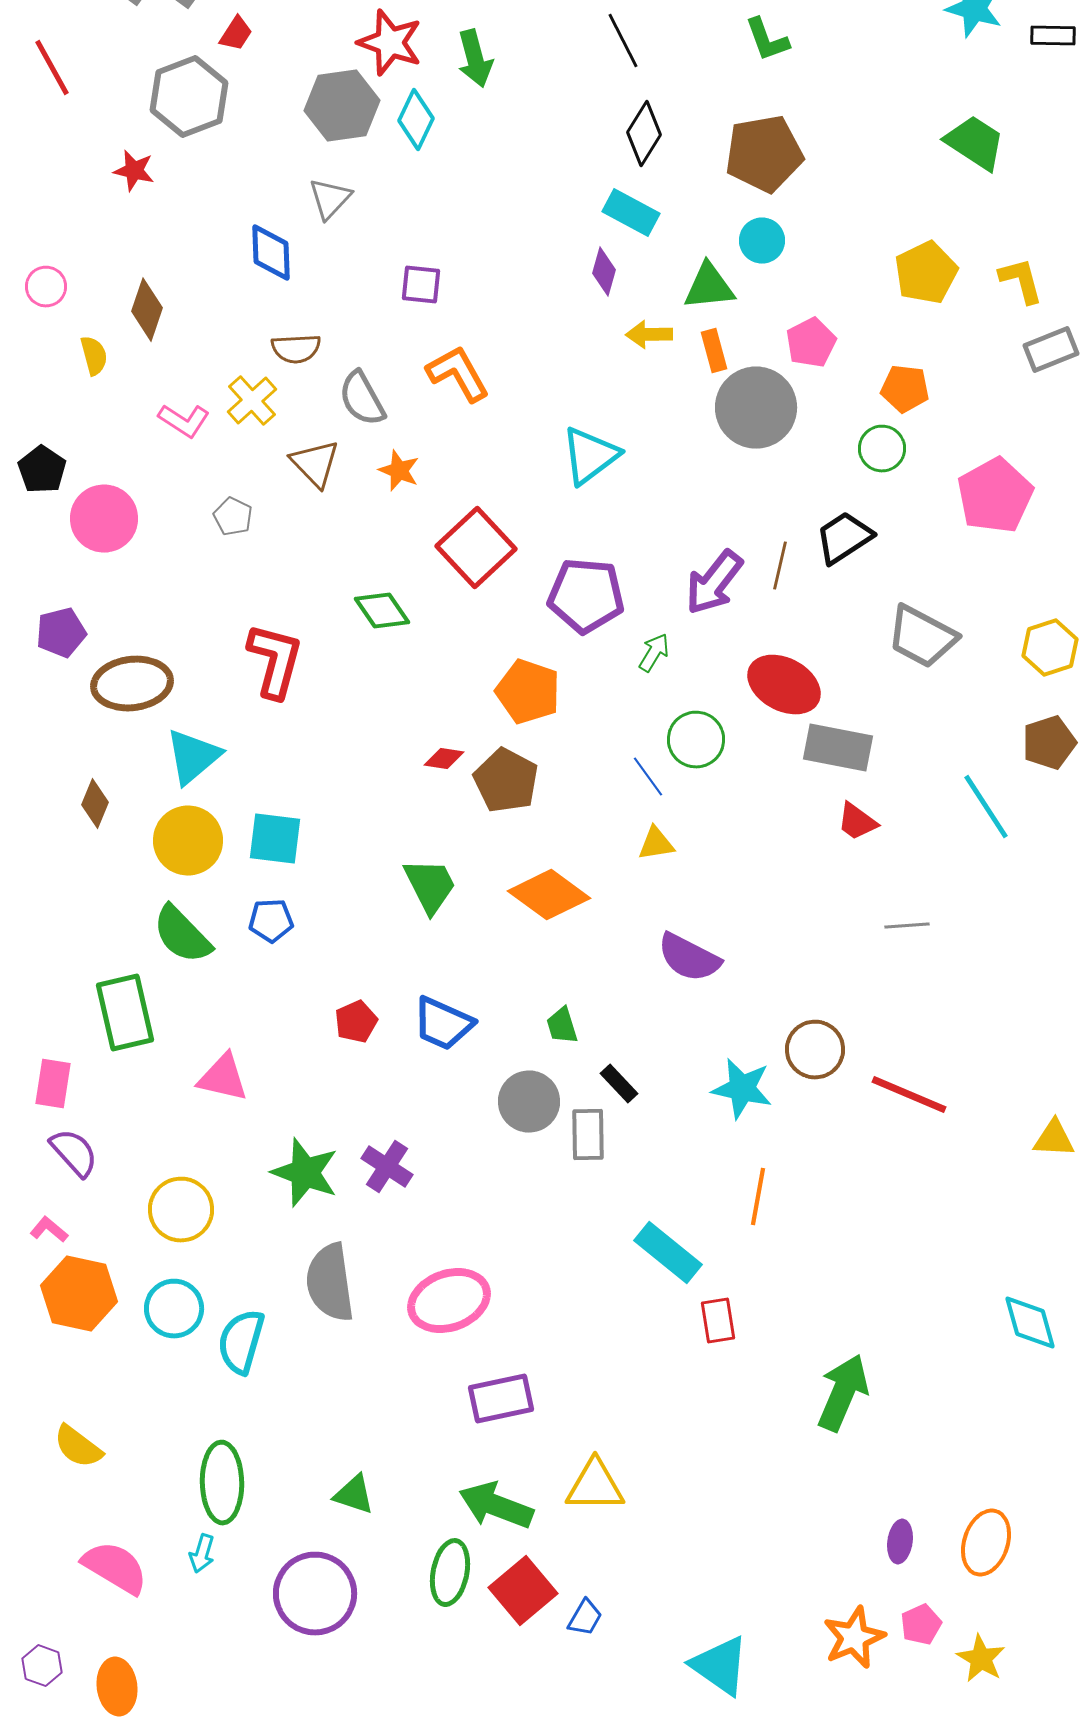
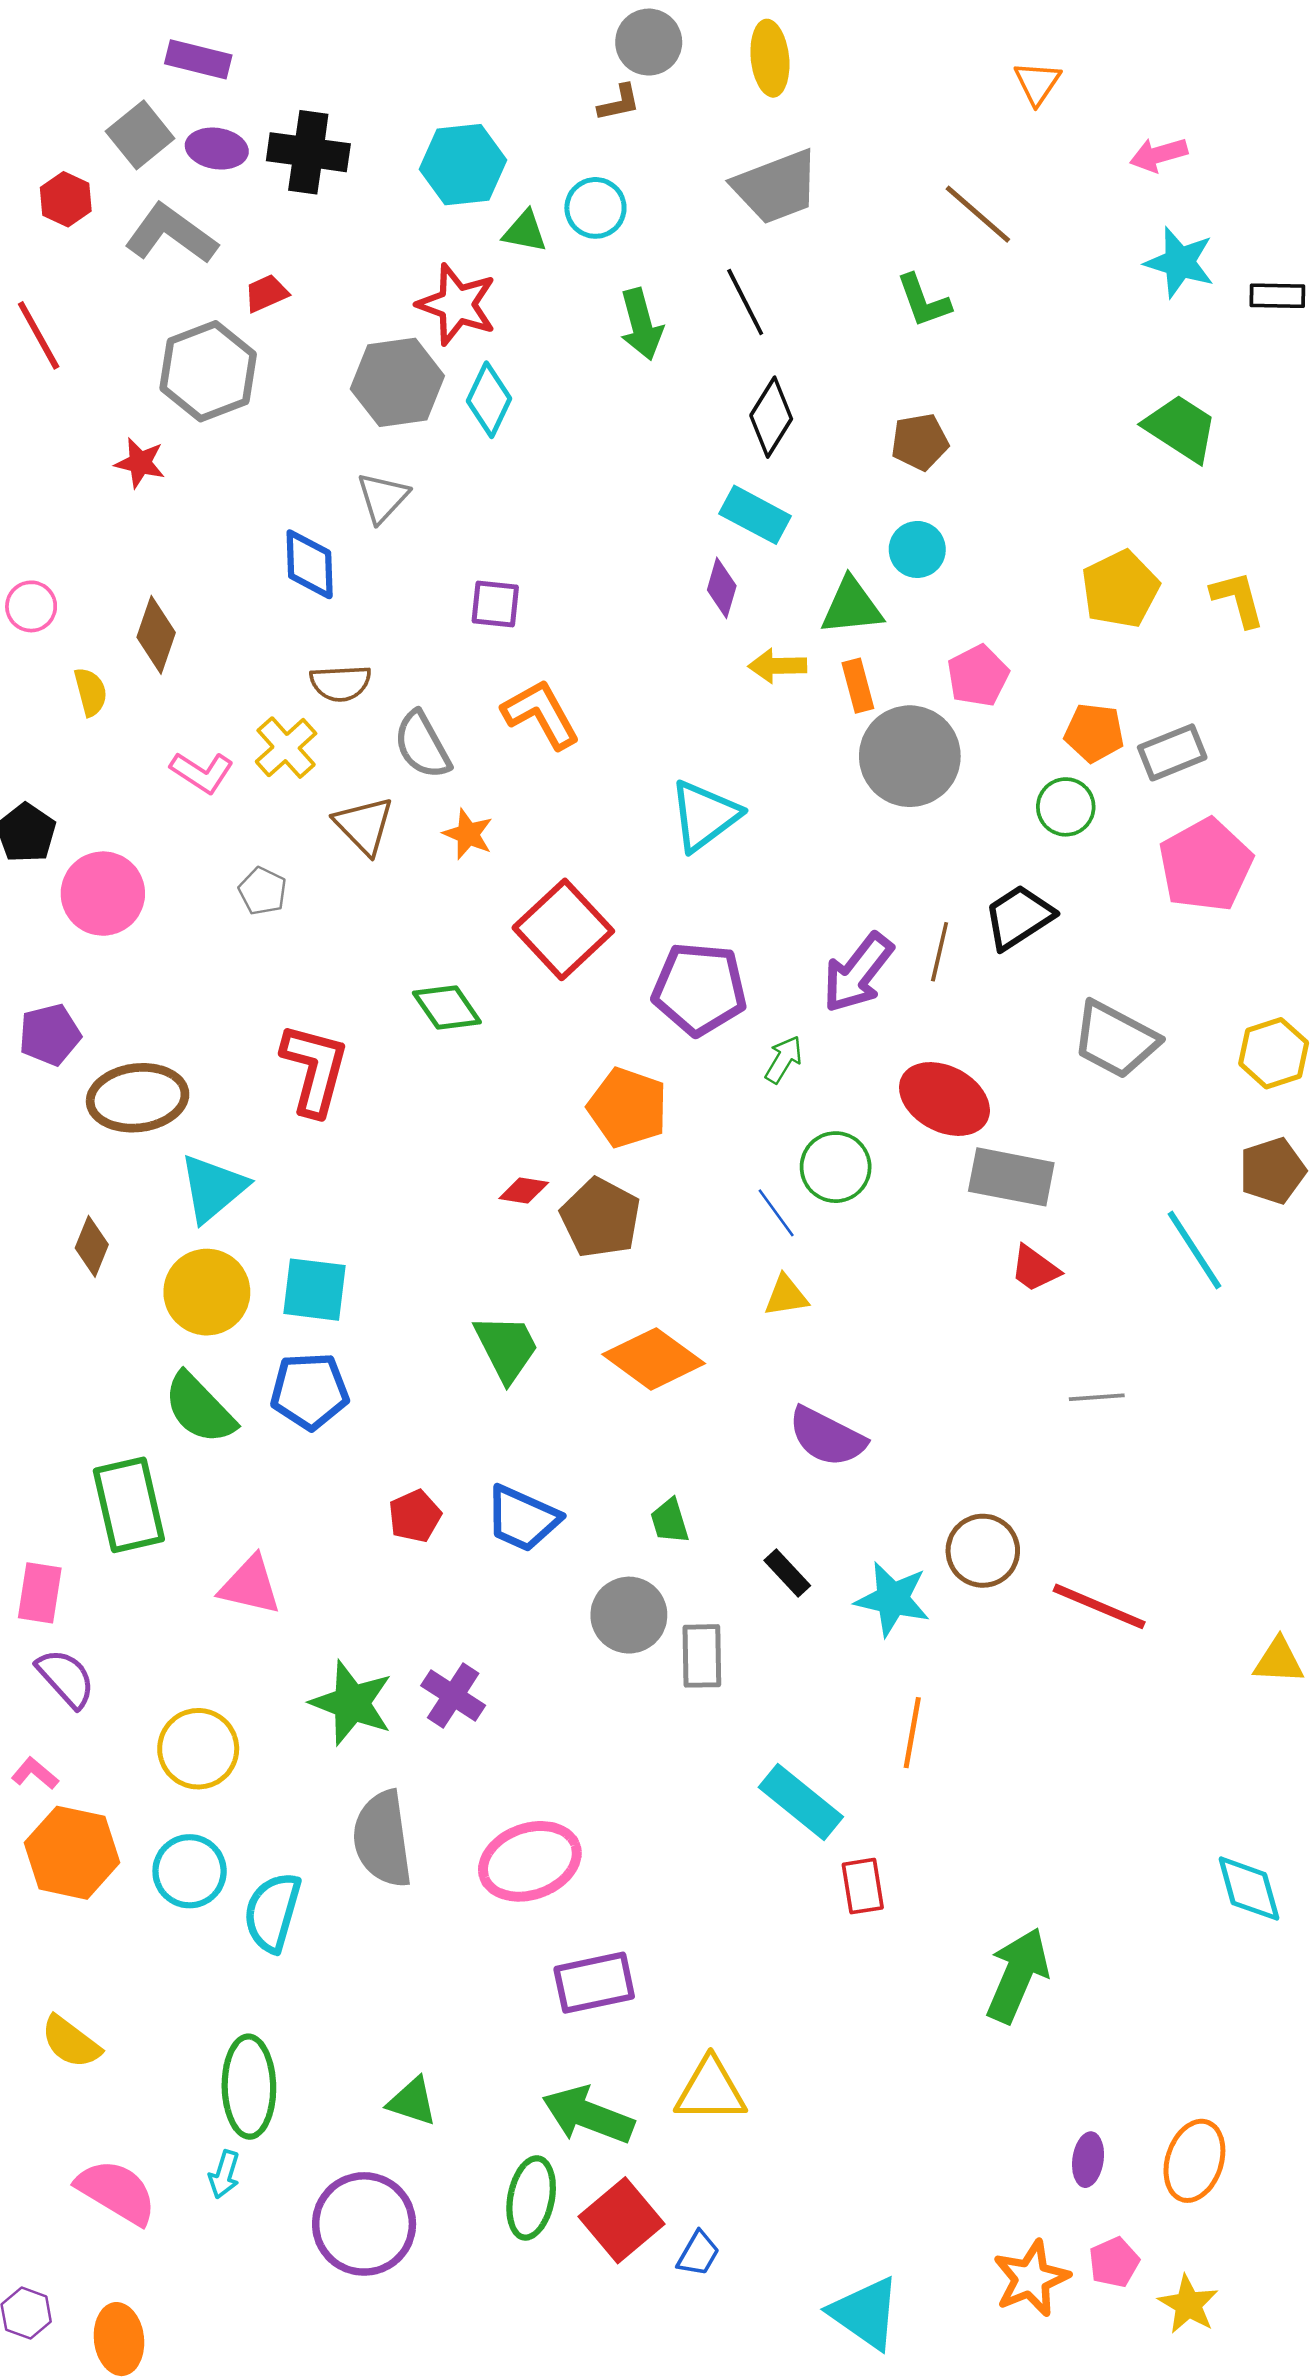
red trapezoid: (236, 34) -> (266, 293), turned -147
green arrow: (475, 59) -> (641, 324), moved
brown pentagon: (764, 154) -> (920, 442), size x0.6
gray rectangle: (1051, 350) -> (1172, 752), moved
blue pentagon: (271, 921) -> (310, 1391), size x1.4
black rectangle: (619, 1084) -> (787, 1573), moved

